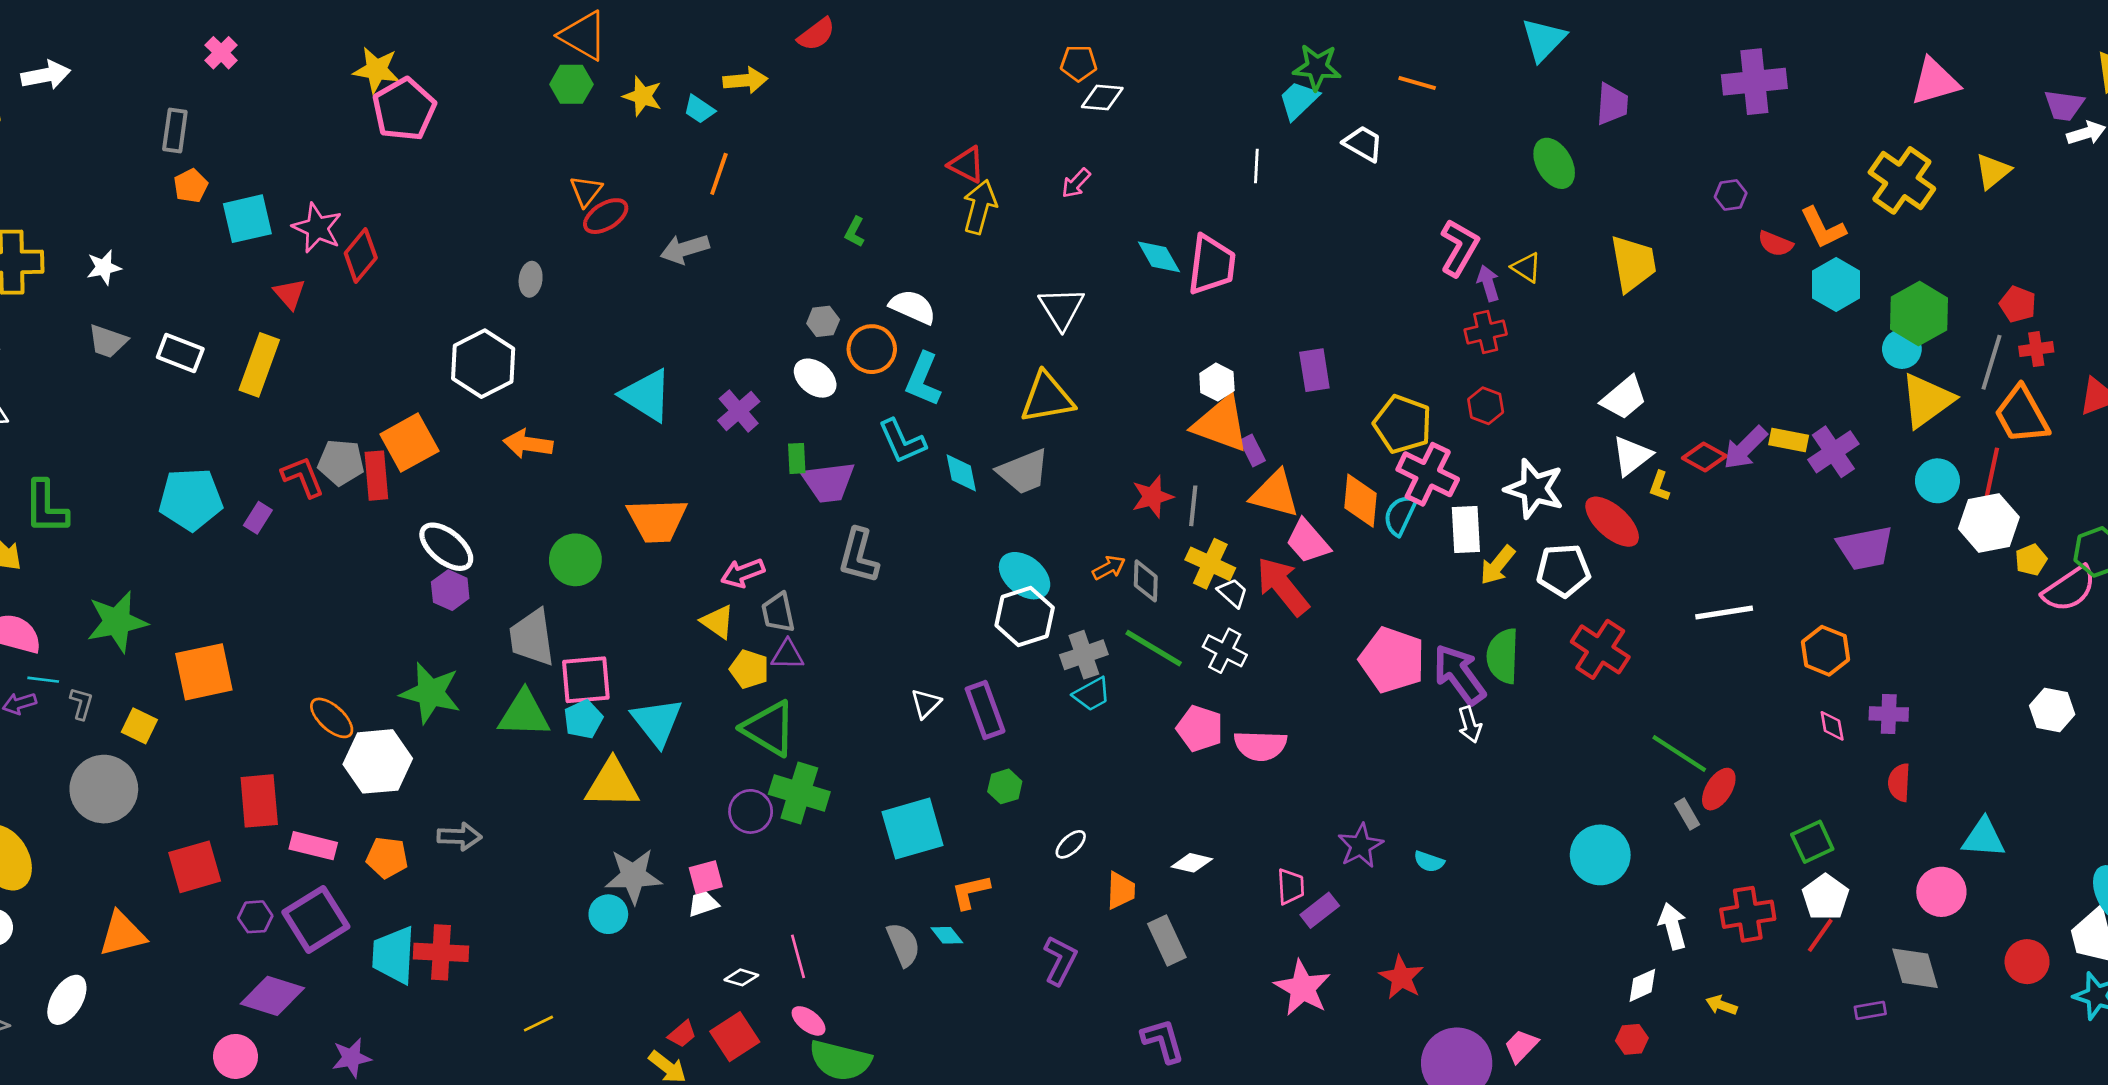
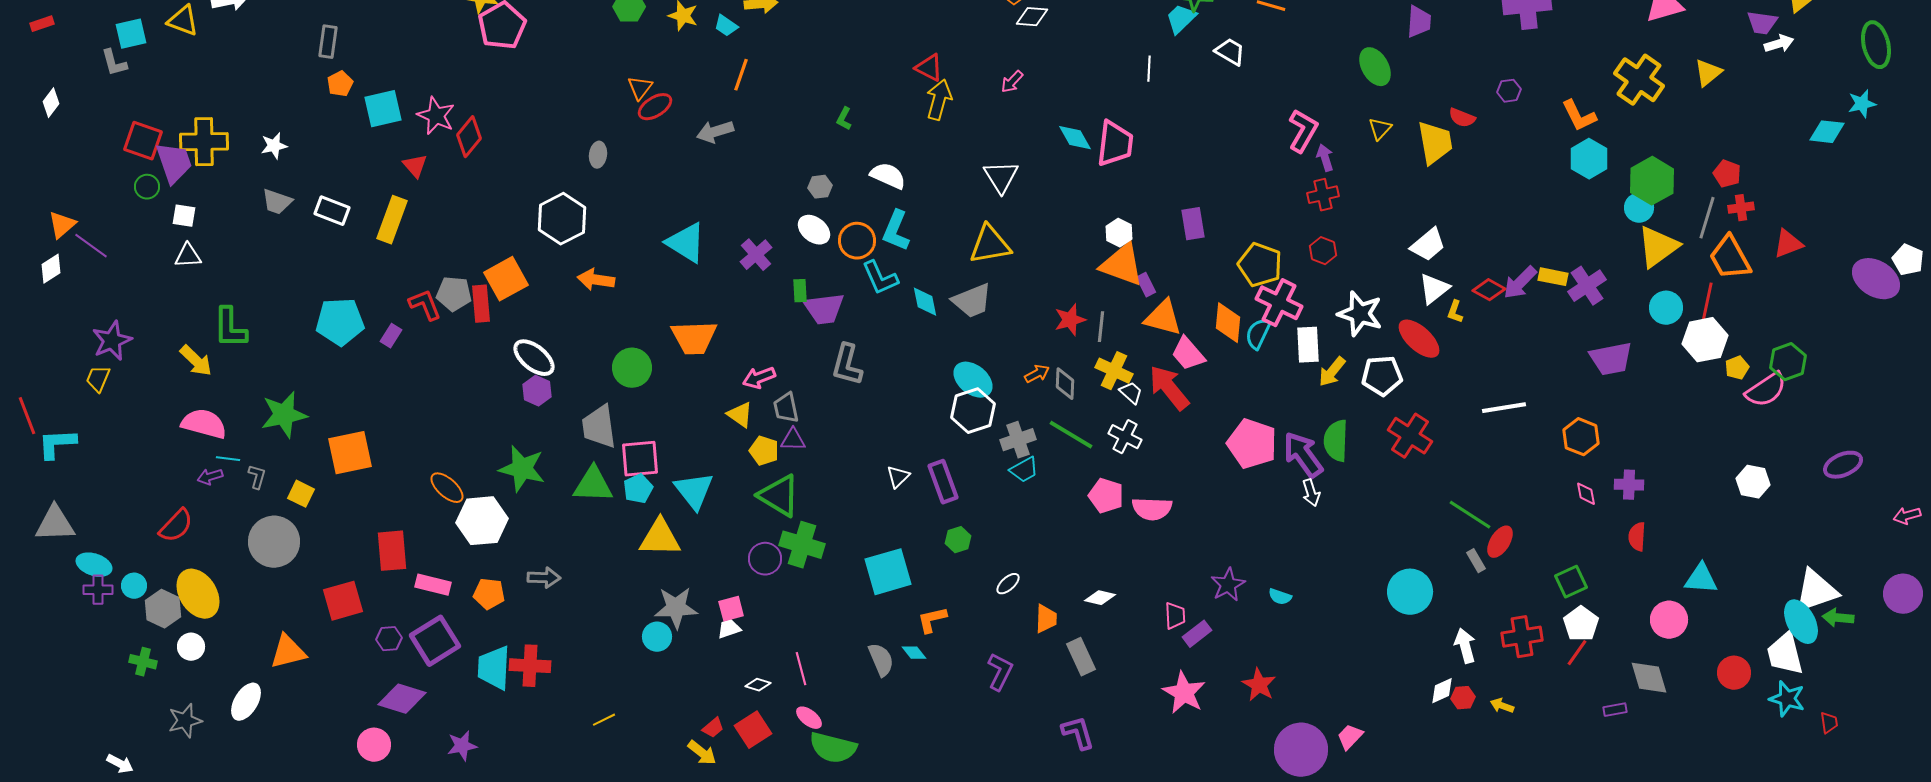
red semicircle: (1775, 244) -> (1462, 118), moved
yellow triangle: (1526, 267) -> (1380, 129), moved, turned 40
orange circle: (872, 349) -> (857, 241), moved
red hexagon: (1632, 1039) -> (1463, 698), moved

